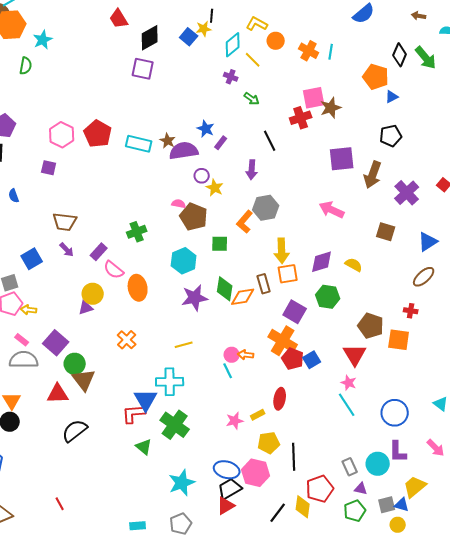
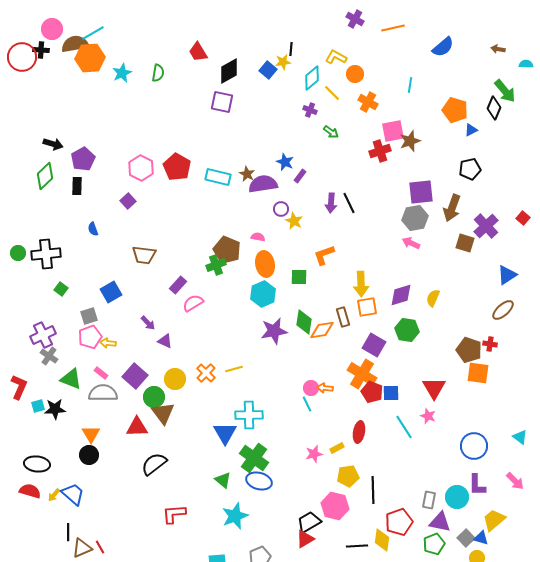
orange cross: (309, 51) -> (368, 102), moved
black diamond: (400, 55) -> (494, 108), moved
green semicircle: (26, 66) -> (158, 73), moved
black line: (270, 141) -> (349, 203), moved
purple square: (49, 168) -> (128, 201), turned 35
gray hexagon: (266, 208) -> (415, 218), moved
pink arrow: (332, 210) -> (411, 243), size x0.7
brown pentagon: (194, 217) -> (227, 250), moved
orange L-shape: (245, 222) -> (324, 255), turned 30
brown square: (386, 232) -> (465, 243), moved
purple arrow: (67, 250) -> (148, 323), moved
yellow semicircle: (354, 265) -> (433, 298), turned -96
pink semicircle: (114, 270) -> (193, 303), turned 110
orange ellipse: (138, 288) -> (265, 264), moved
yellow circle: (93, 294) -> (175, 379), moved
purple triangle: (86, 308) -> (165, 341), turned 42
brown pentagon: (371, 326) -> (469, 350), moved
yellow line: (184, 345) -> (234, 369), moved
blue square: (312, 360) -> (391, 393), turned 30
cyan line: (347, 405) -> (404, 427), moved
red L-shape: (134, 414) -> (174, 514), moved
gray rectangle: (350, 467) -> (429, 500), turned 36
blue ellipse: (227, 470) -> (259, 481), moved
cyan star: (182, 483) -> (235, 516), moved
purple triangle: (361, 489) -> (440, 522), size x1.6
red line: (60, 504) -> (100, 547), moved
gray square: (387, 505) -> (466, 538), turned -30
black line: (278, 513) -> (357, 546), turned 50

